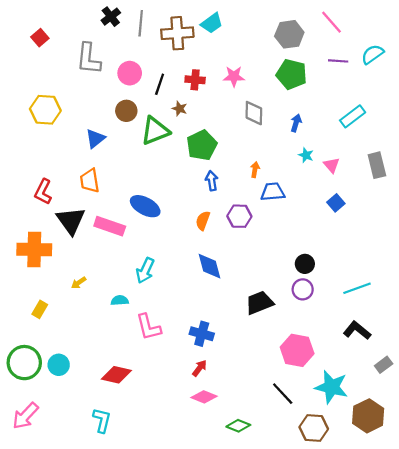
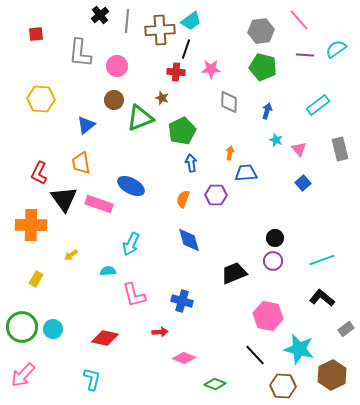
red square: (40, 38) -> (36, 34), turned 35
black line: (160, 84) -> (186, 49), moved
red arrow: (200, 368) -> (160, 332), moved, turned 49

